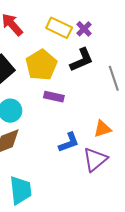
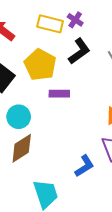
blue L-shape: (69, 142) -> (84, 166), moved

